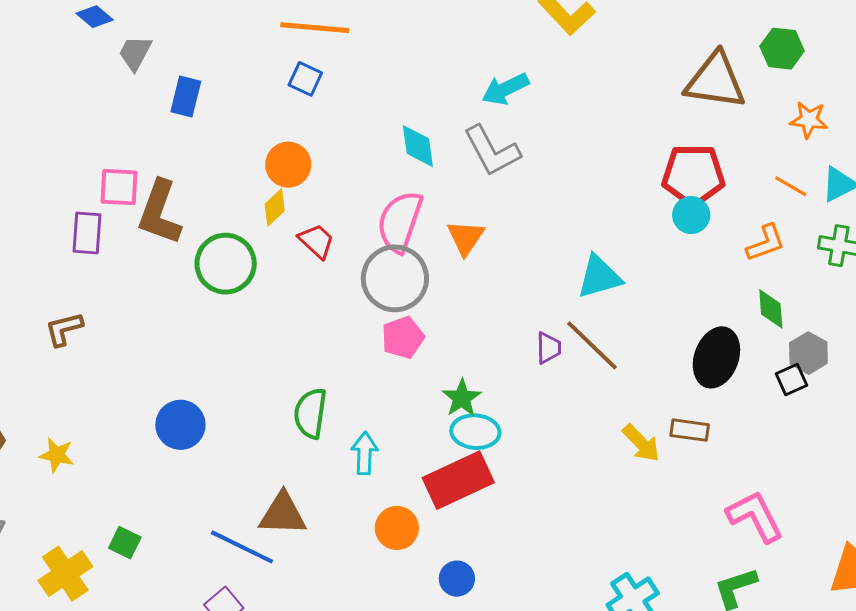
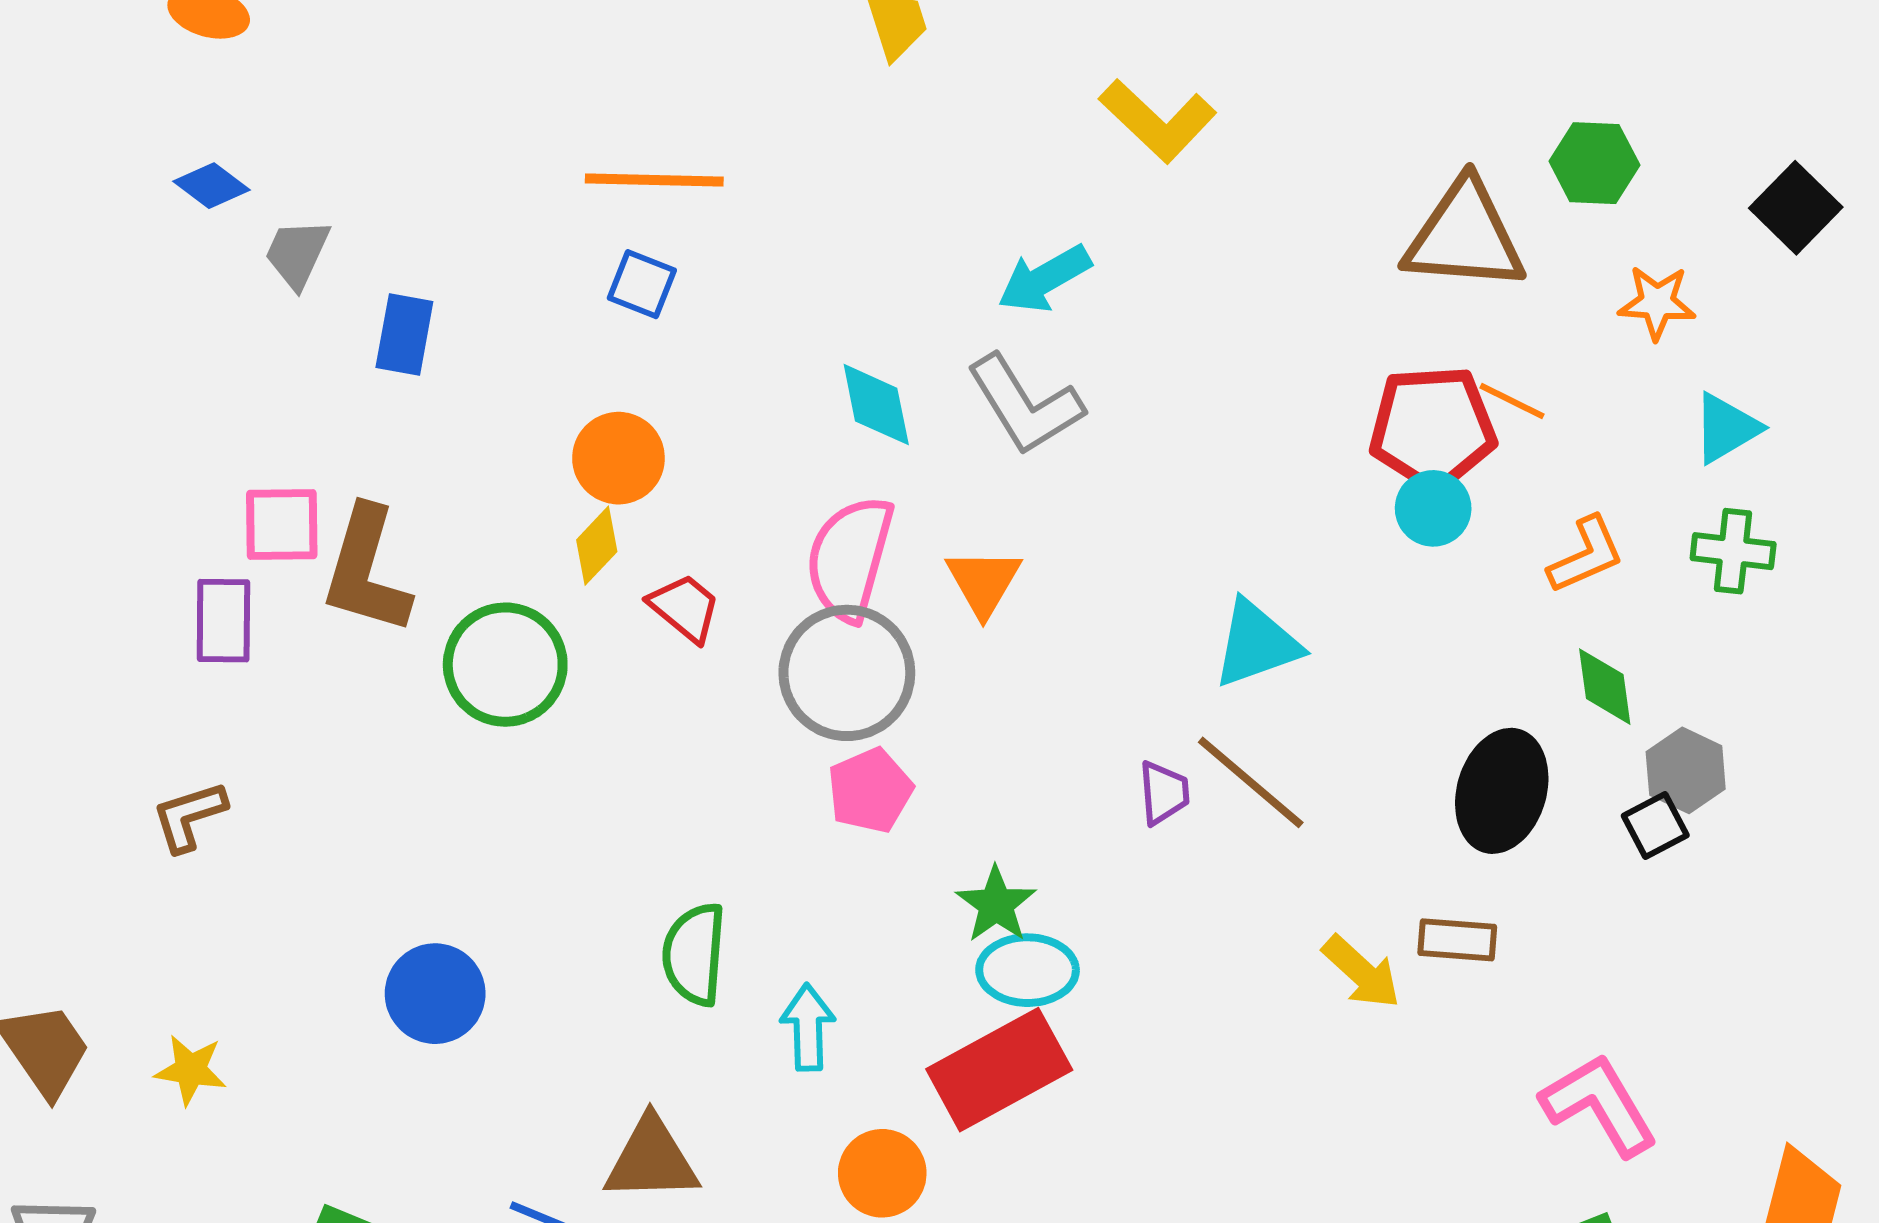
orange line: (791, 186) -> (1512, 401), moved

